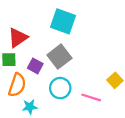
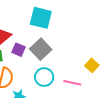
purple square: (35, 66) -> (18, 50), moved

